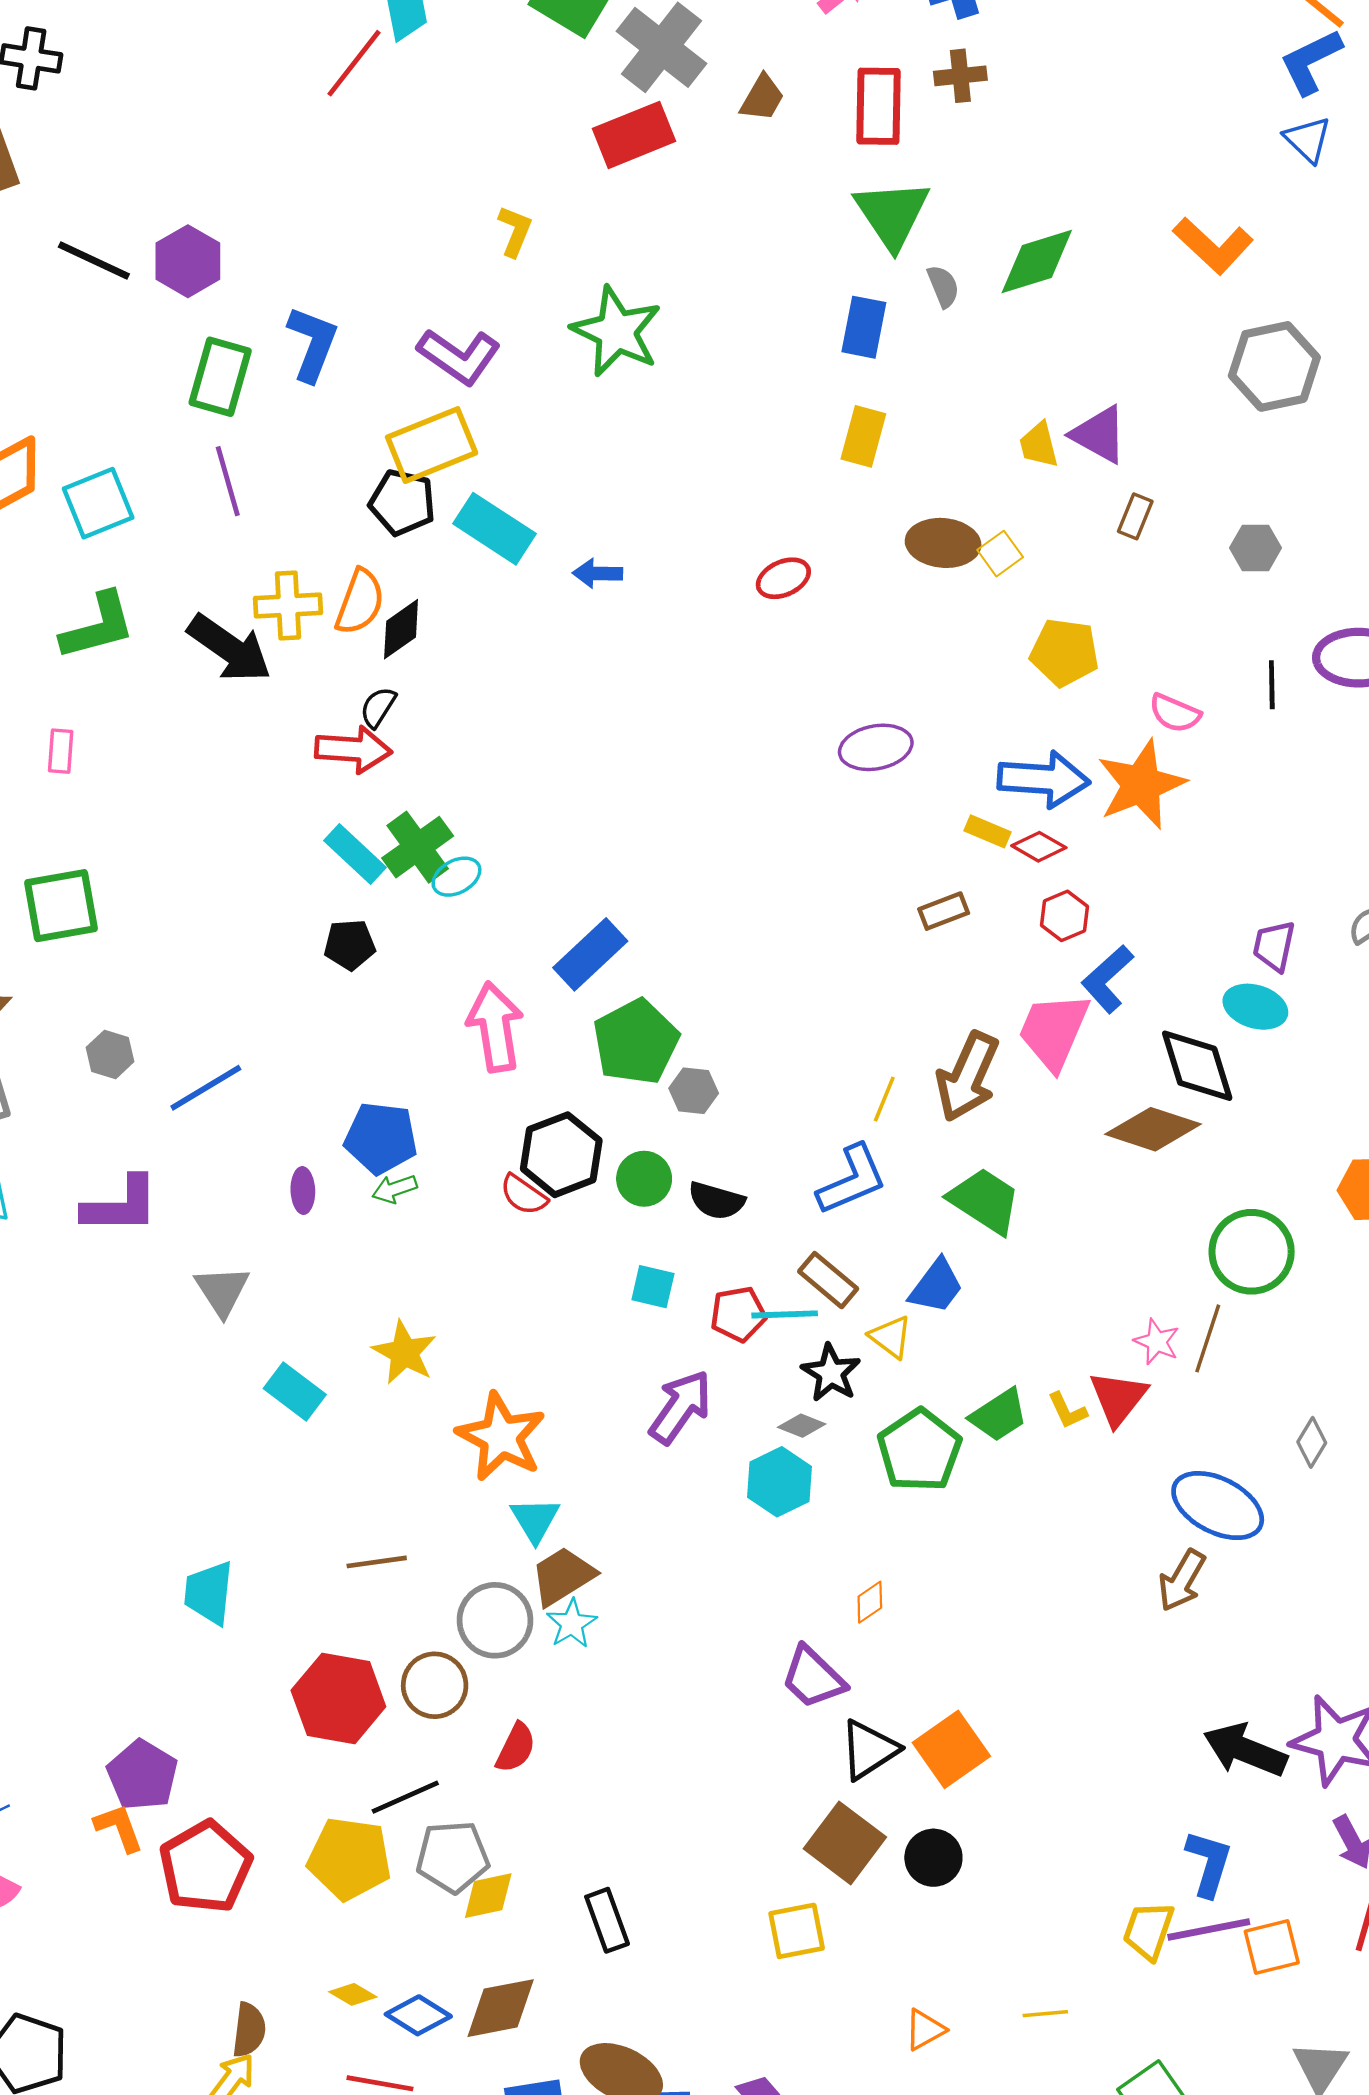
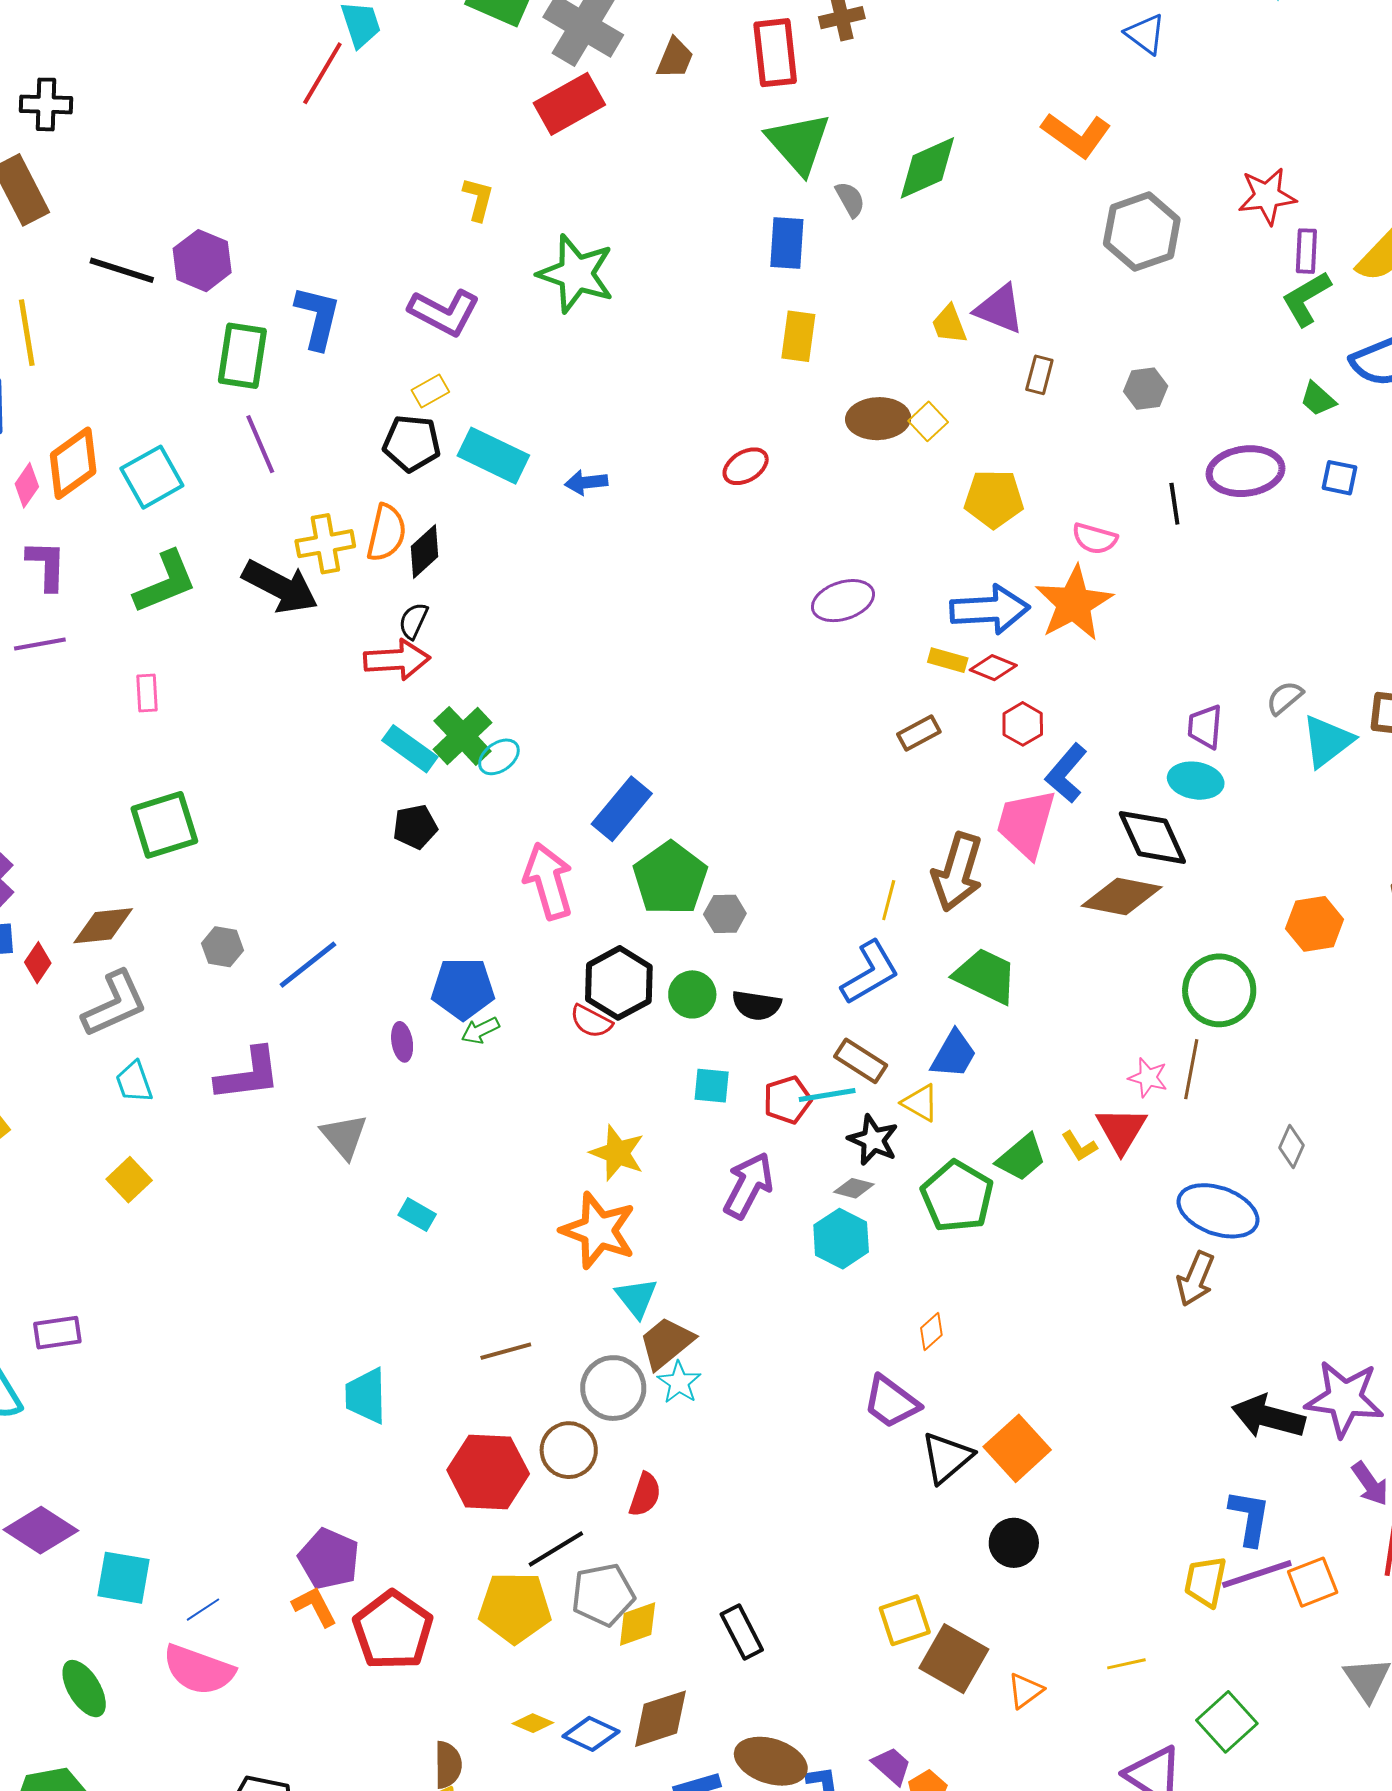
yellow rectangle: (432, 445) -> (430, 391), size x0.5
yellow star: (404, 1352) -> (617, 1153), moved
cyan rectangle: (295, 1392) -> (417, 1215), size x0.7
brown square: (845, 1843) -> (954, 1659), moved

